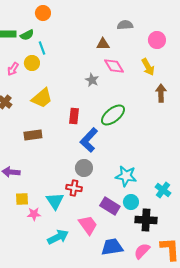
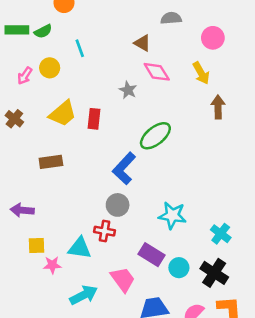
brown triangle: (103, 44) -> (142, 43), turned 32
cyan line: (42, 48) -> (80, 48), moved
red rectangle: (74, 116) -> (94, 119), moved
cyan triangle: (55, 201) -> (80, 248), turned -48
cyan circle: (131, 202) -> (179, 268), moved
black cross: (146, 220) -> (214, 273), moved, turned 30

